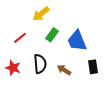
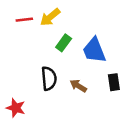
red line: (20, 38) -> (24, 20), moved, turned 32
red star: (13, 68) -> (16, 108), moved

